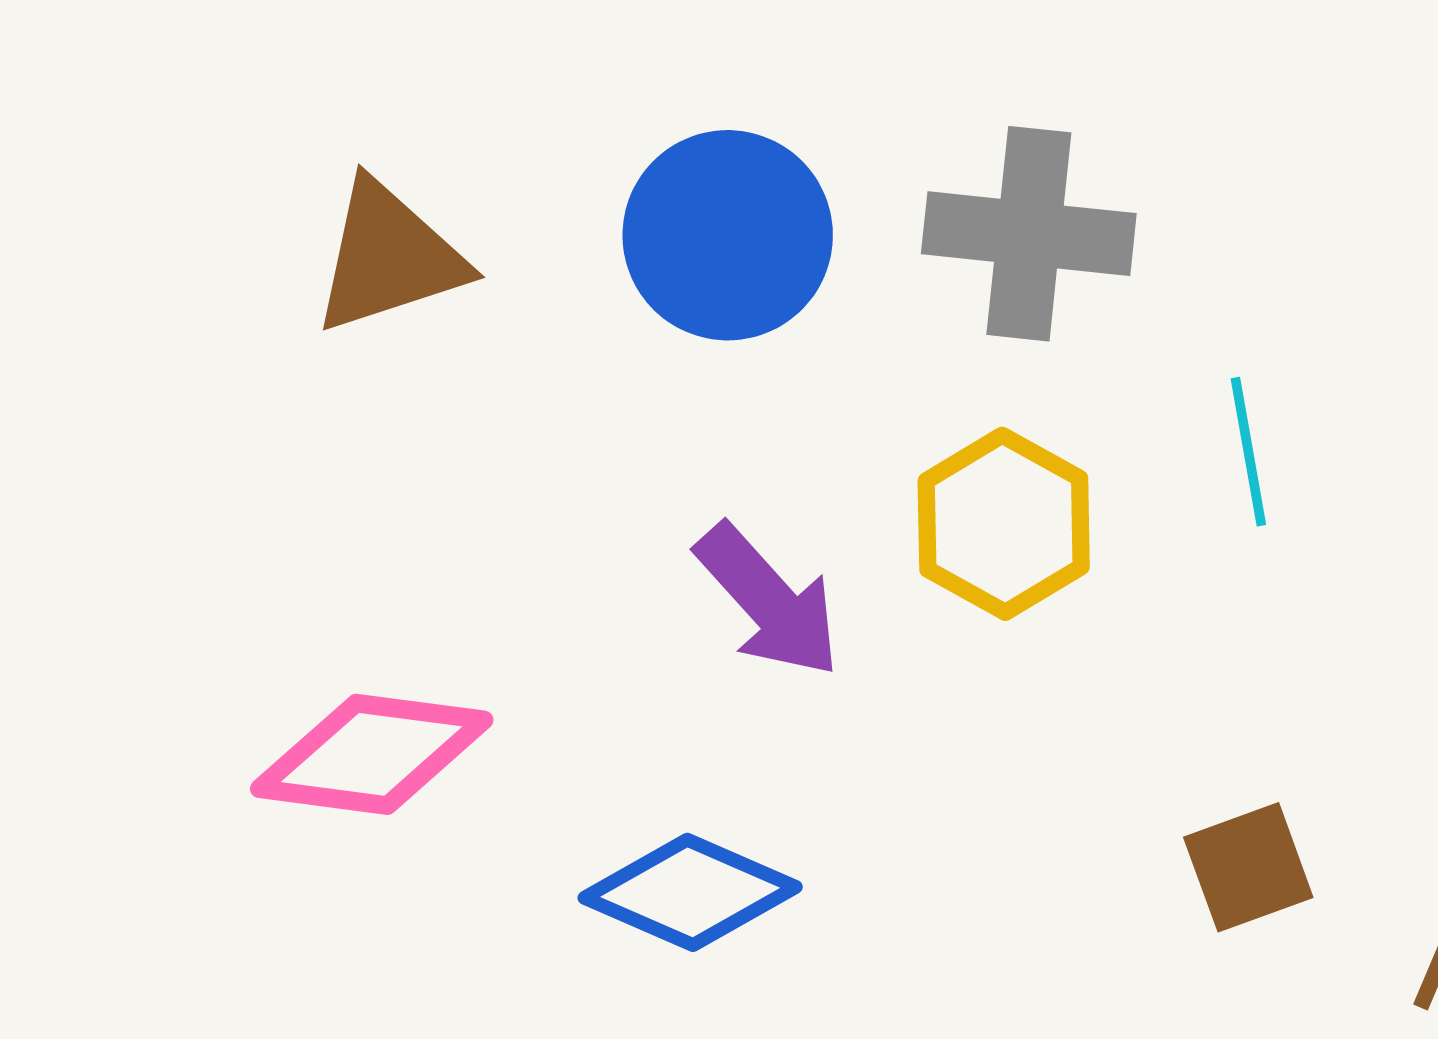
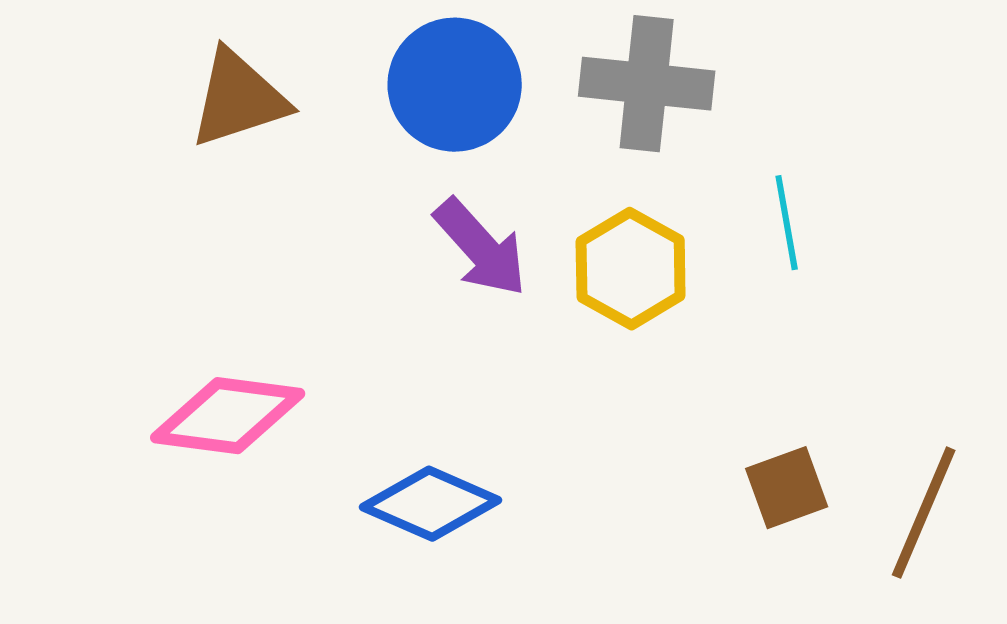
purple arrow: (768, 601) -> (481, 248), moved

